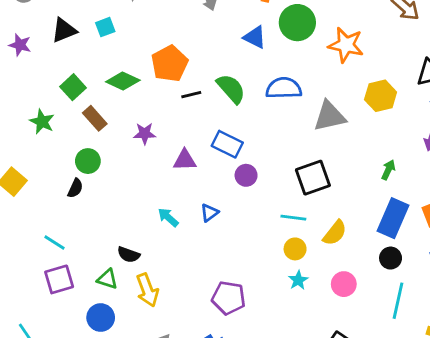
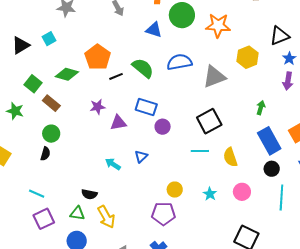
purple star: (145, 134) -> (98, 107), moved
blue rectangle: (393, 218) -> (269, 141), turned -44
yellow semicircle: (335, 233) -> (230, 157), turned 132
yellow circle: (295, 249) -> (175, 190), moved

